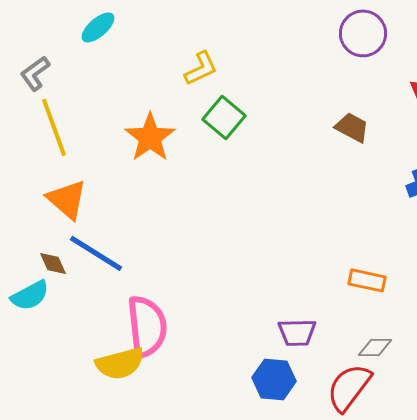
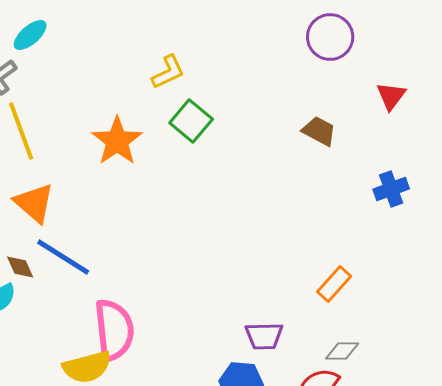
cyan ellipse: (98, 27) -> (30, 35), moved
orange rectangle: (367, 280) -> (334, 284), turned -60

